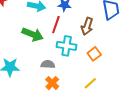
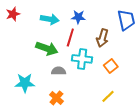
gray semicircle: (48, 64) -> (59, 71), moved
orange cross: (52, 83) -> (56, 98), moved

